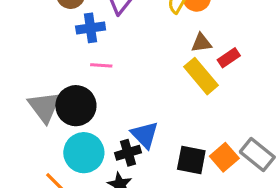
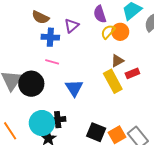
brown triangle: (201, 43) -> (117, 61), turned -32
blue triangle: (145, 135) -> (74, 88), moved
cyan circle: (84, 153) -> (42, 123), moved

